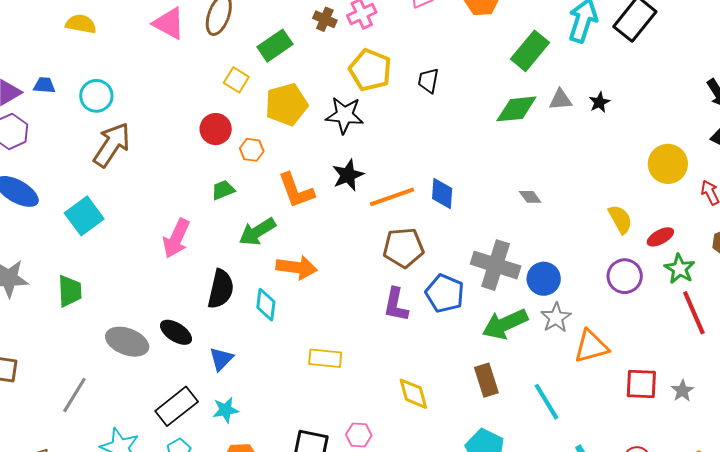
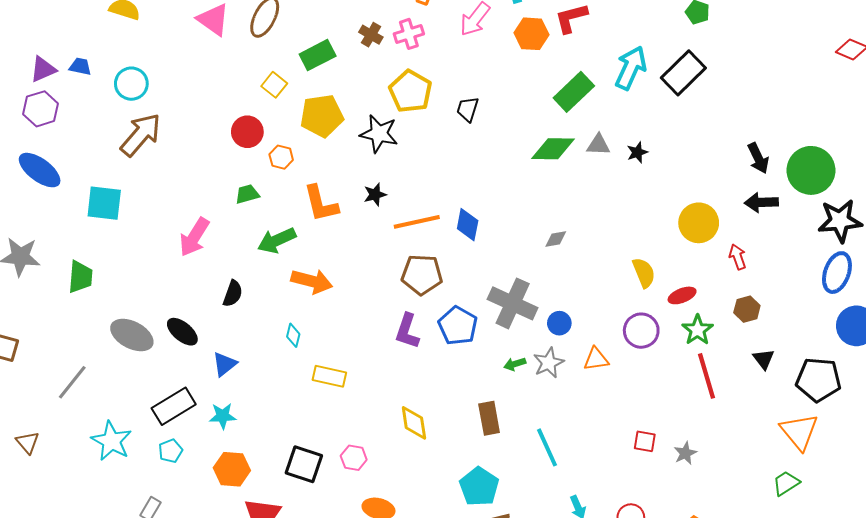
black star: (348, 175) -> (375, 195), size x0.7
gray diamond: (530, 197) -> (556, 239), turned -70
cyan square: (84, 216) -> (104, 203), turned 36
blue circle: (544, 279) -> (559, 323), size x0.7
black semicircle: (221, 289) -> (233, 294), size x0.7
cyan diamond: (266, 305) -> (293, 335), moved, size x0.7
gray star: (556, 318) -> (549, 363), moved
green arrow: (505, 324) -> (515, 364), size x0.5
orange triangle: (591, 346) -> (596, 359), moved, size x0.7
red square: (641, 384) -> (645, 441), size x0.7

